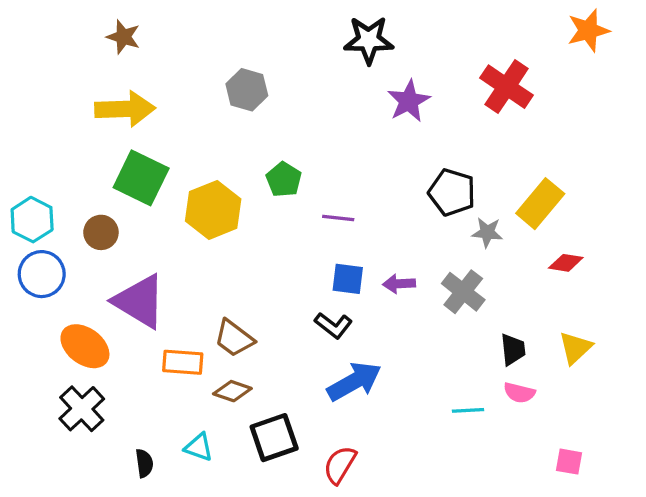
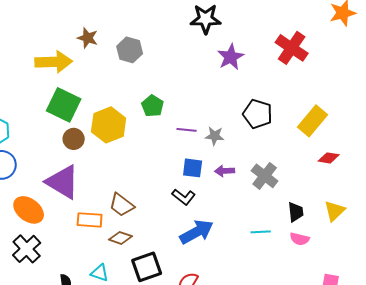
brown star: (123, 37) -> (88, 38), moved
brown circle: (101, 232) -> (74, 139), moved
gray star: (487, 232) -> (215, 136), moved
cyan line: (468, 410) -> (261, 232), moved

